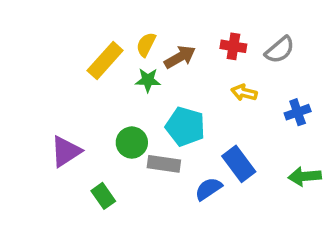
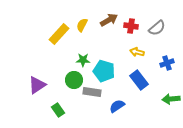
brown arrow: (180, 57) -> (109, 20), moved
green star: (148, 80) -> (83, 60), moved
blue rectangle: (239, 164) -> (139, 80), moved

